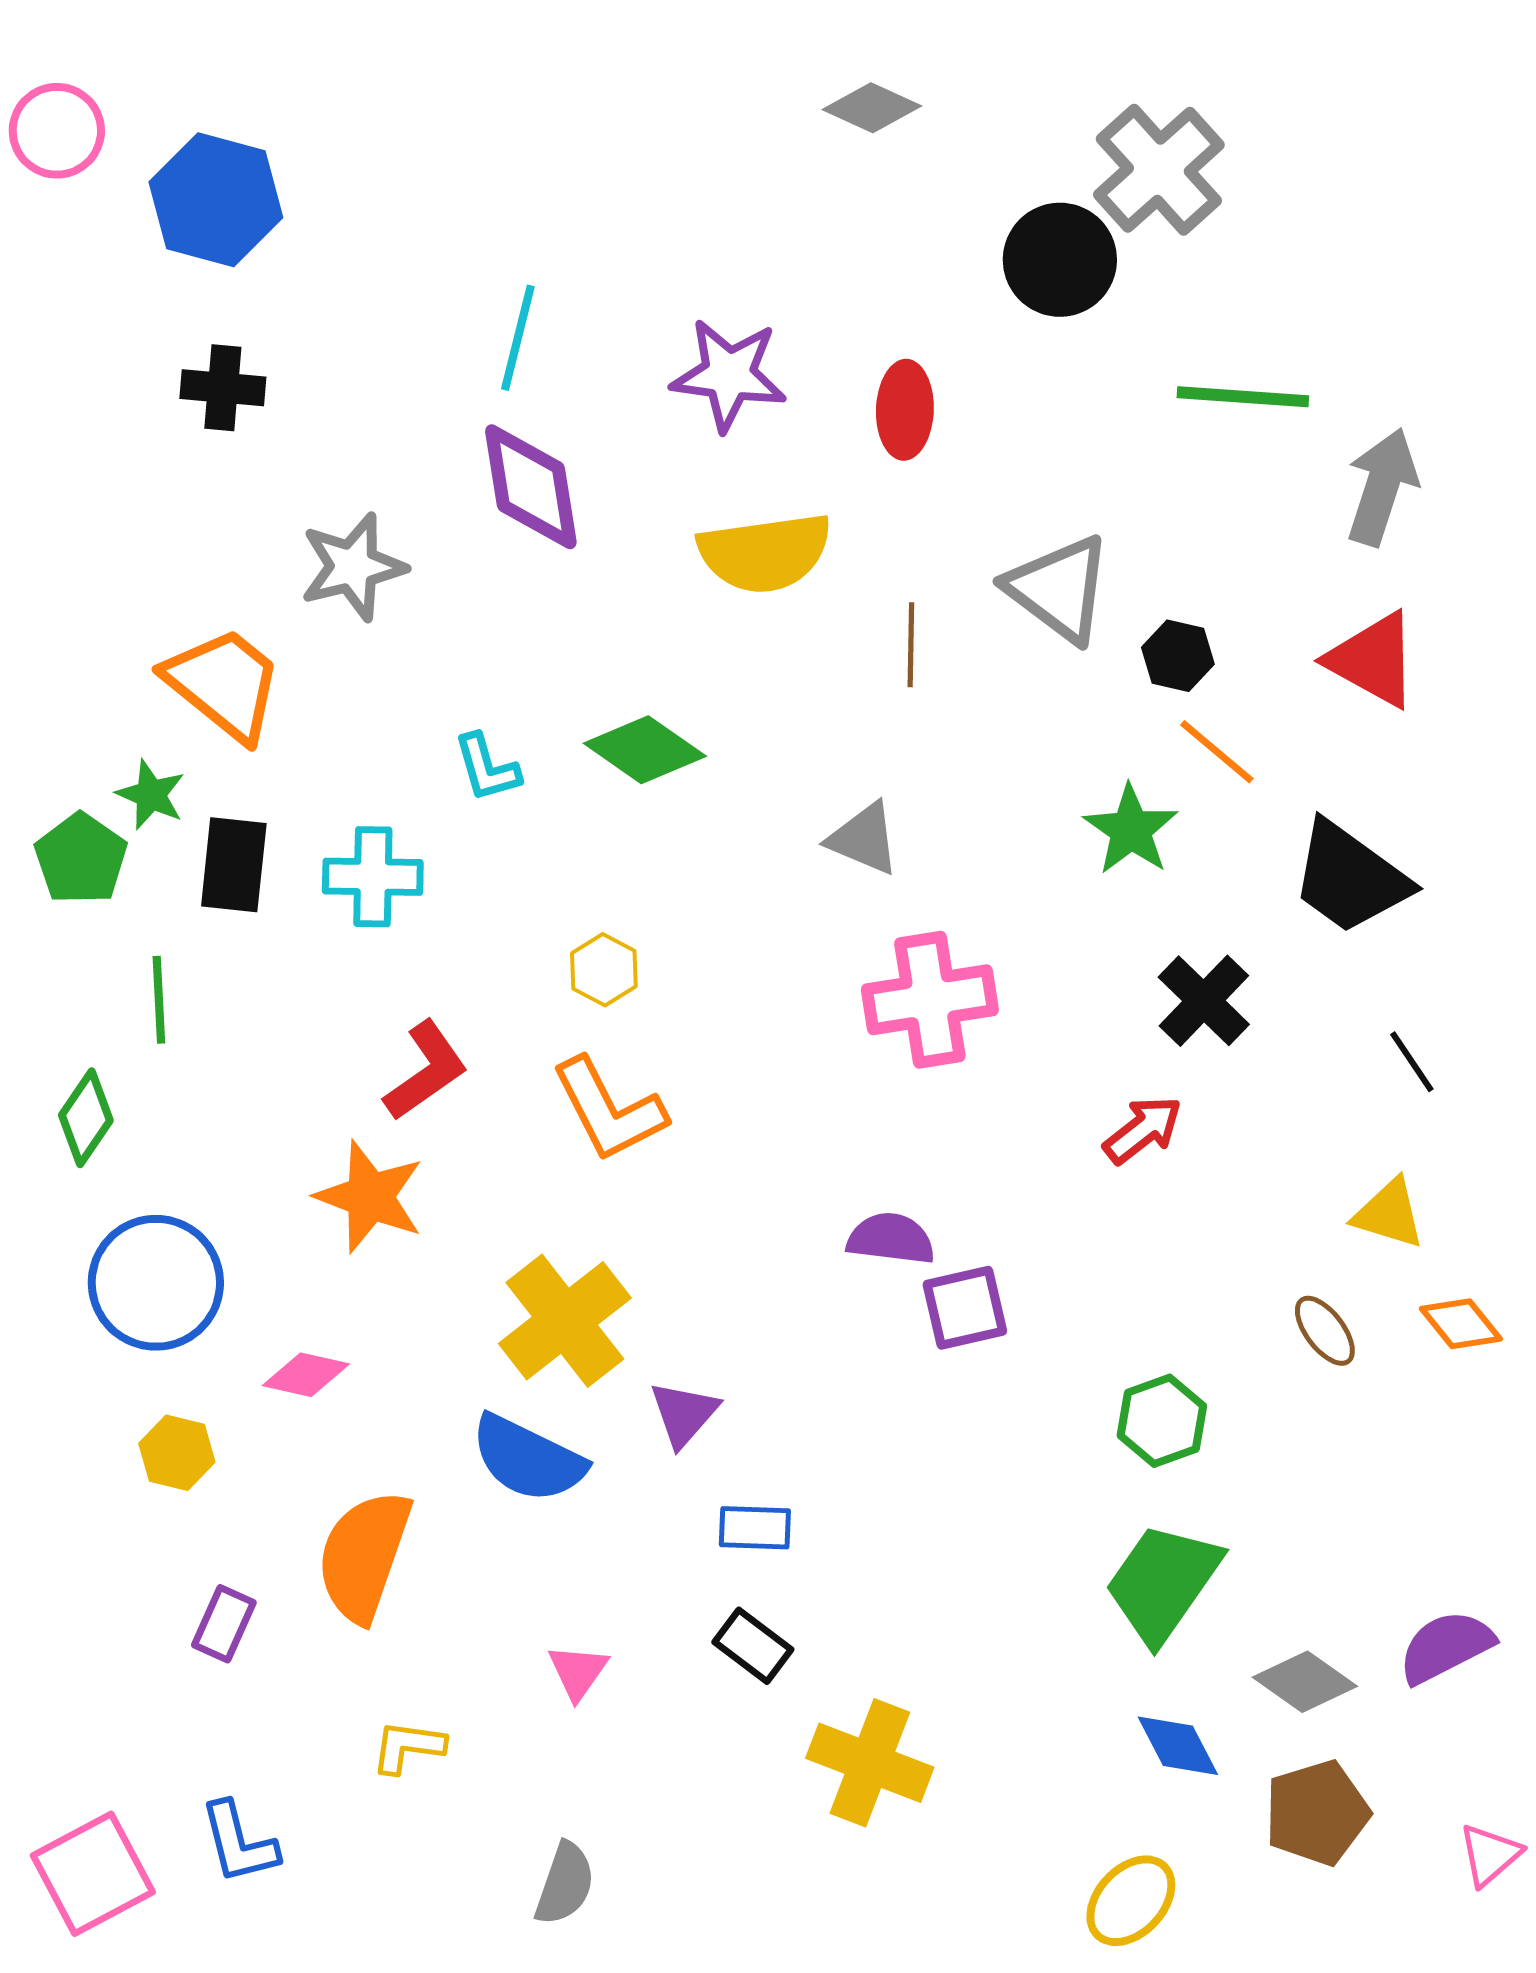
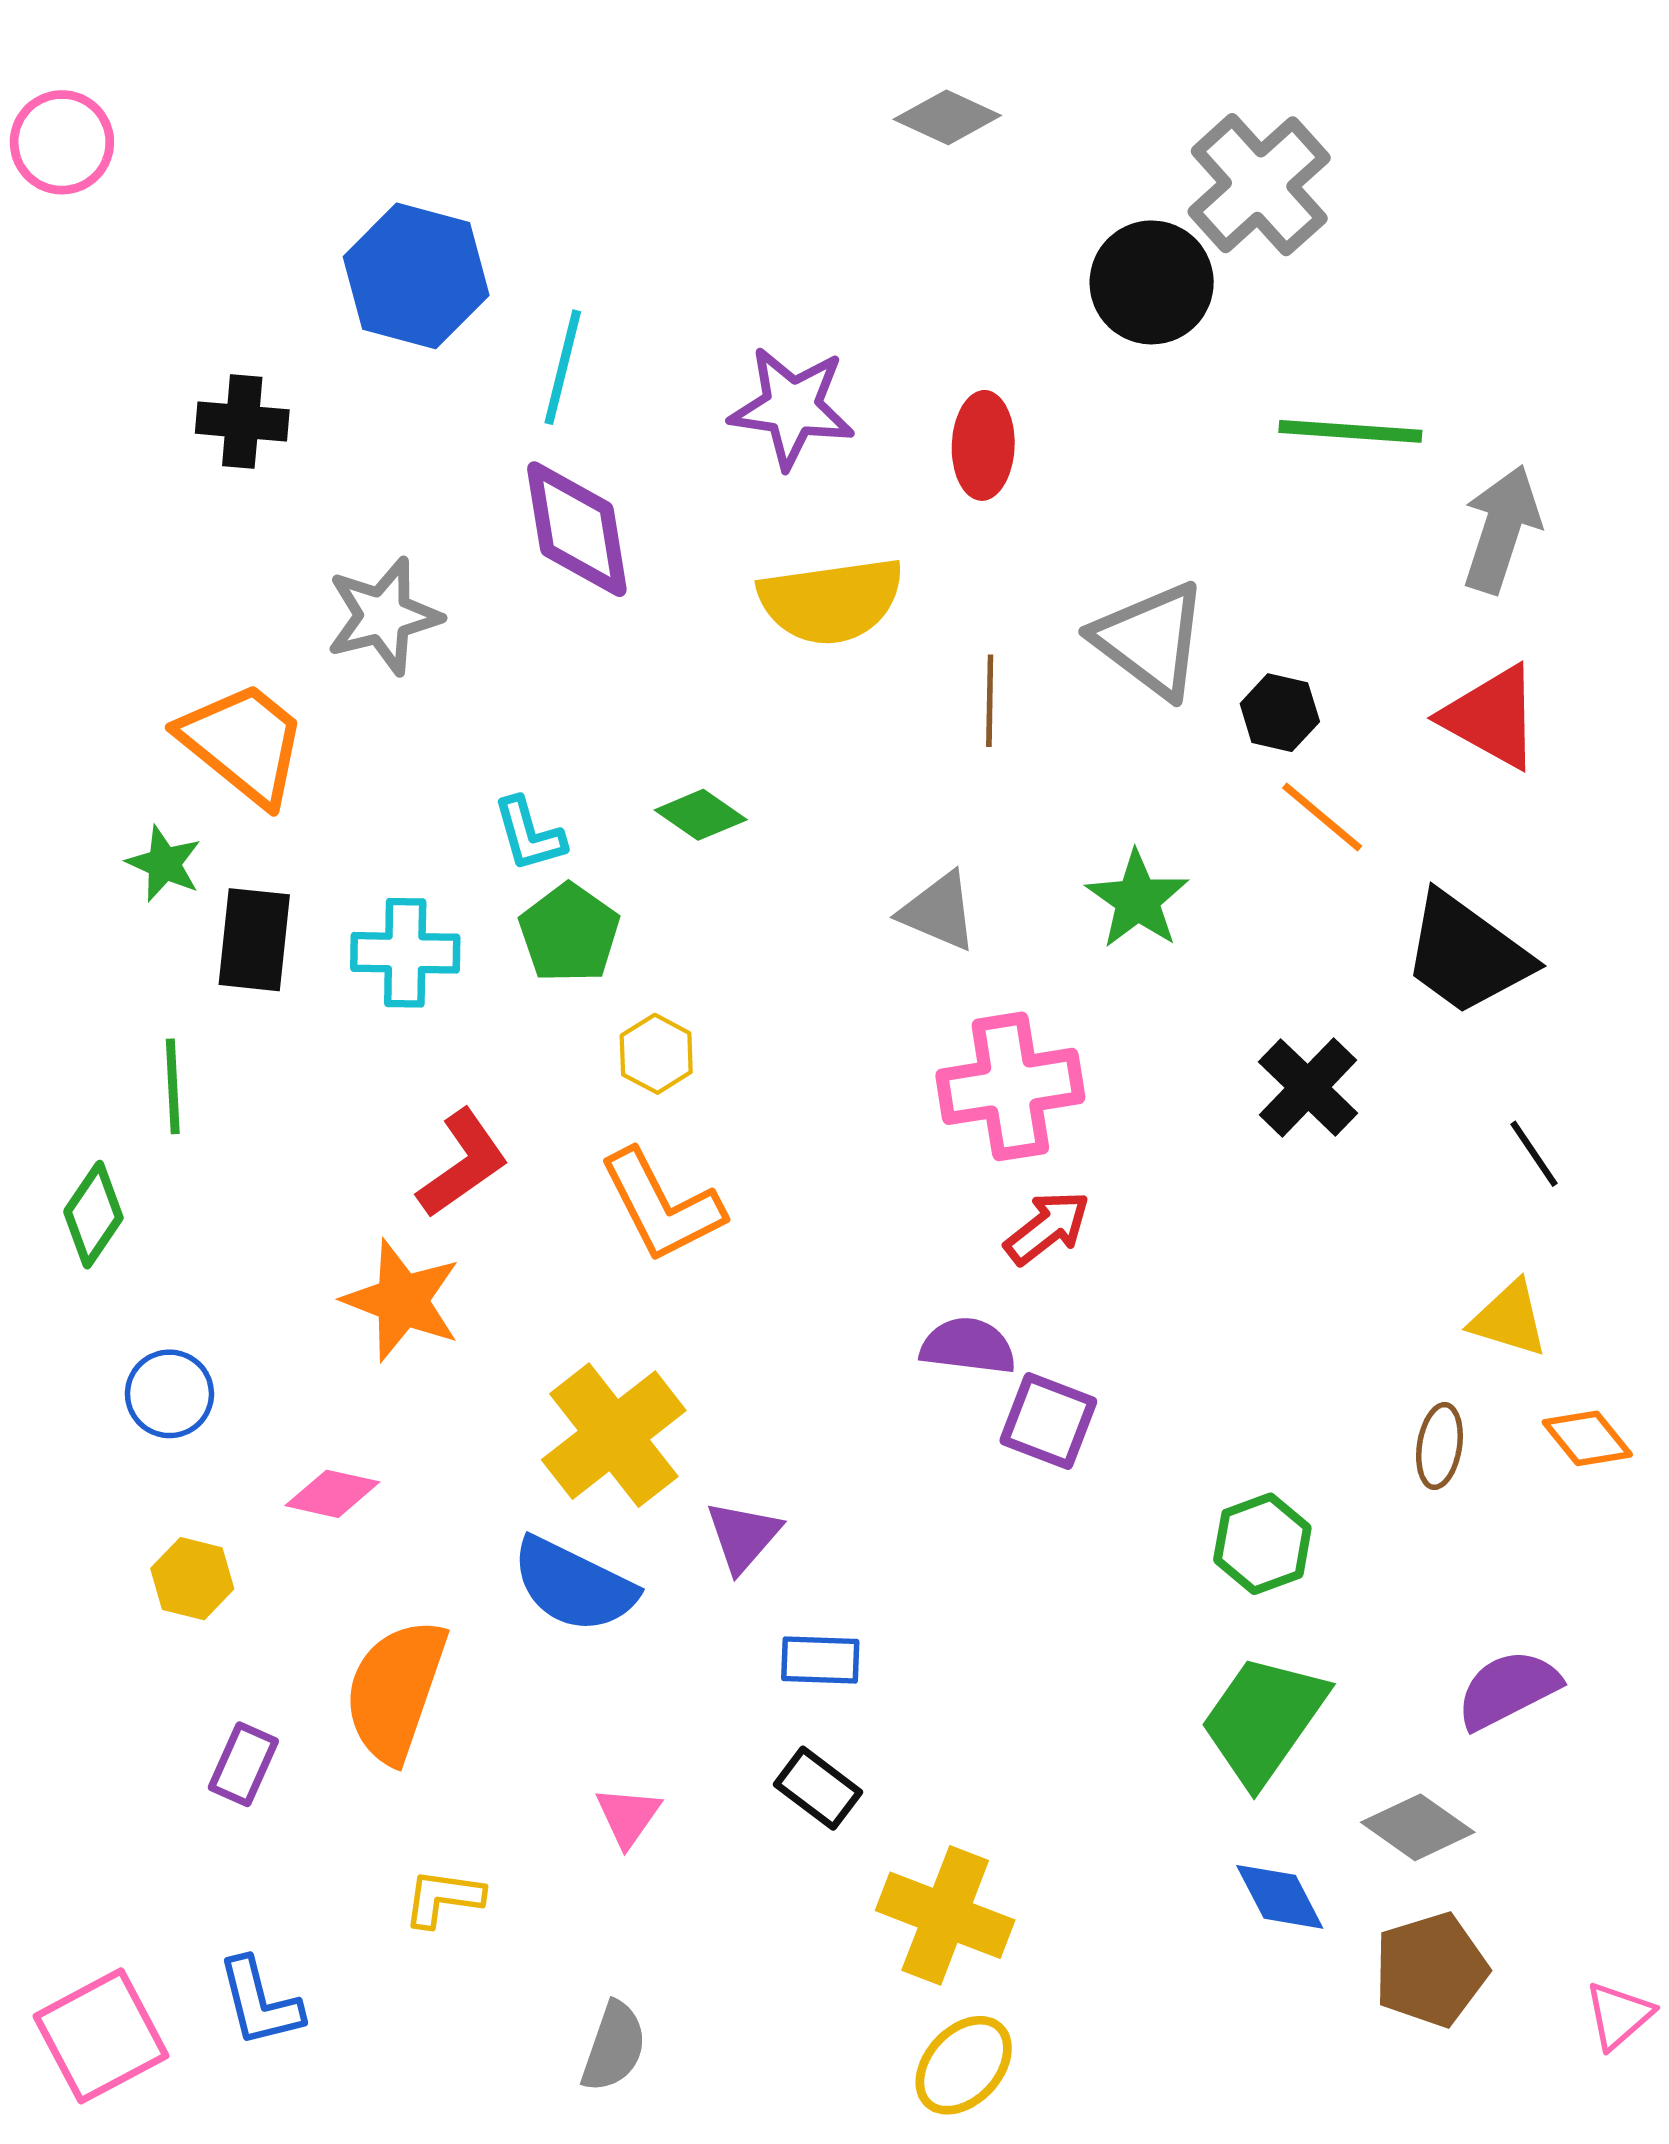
blue hexagon: (216, 200) -> (416, 276), moved
green diamond: (645, 750) -> (701, 815), size x0.7
green star: (1131, 830) -> (1137, 900), moved
green pentagon: (81, 859) -> (569, 933), moved
red arrow: (1143, 1130) -> (1047, 1228), moved
blue circle: (156, 1283) -> (169, 1394), size x0.6
purple square: (965, 1308) -> (1048, 1421), turned 34
brown ellipse: (1325, 1331) -> (1439, 1446), turned 46
purple semicircle: (1446, 1647) -> (1508, 1689), moved
yellow ellipse: (1131, 1901) -> (964, 2065), moved

